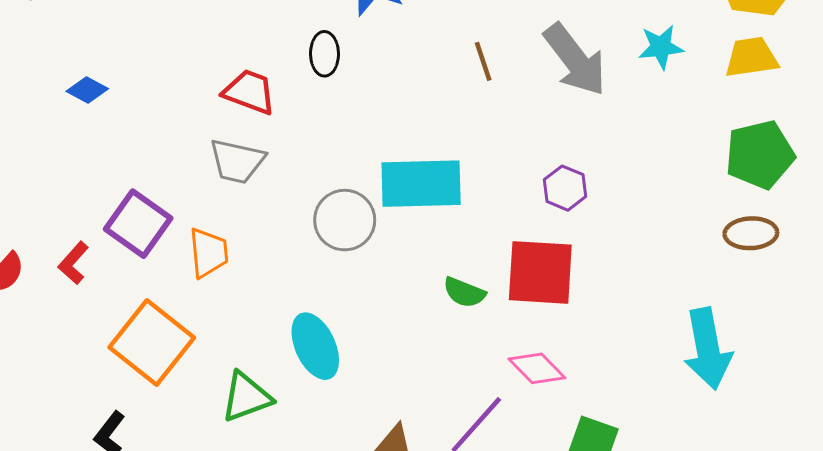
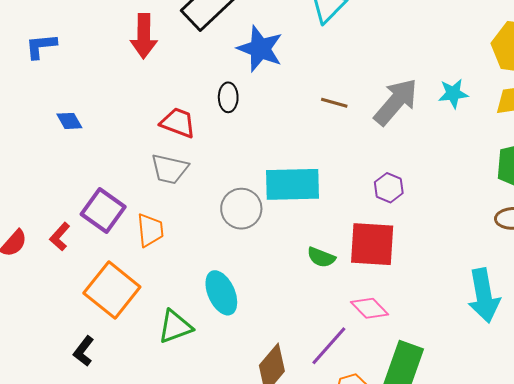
gray arrow: (575, 60) -> (396, 102), turned -102
brown line: (483, 61) -> (334, 103), turned -56
blue diamond: (87, 90) -> (69, 121), turned 32

